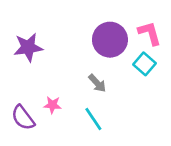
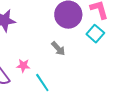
cyan line: (93, 119) -> (42, 83), moved

